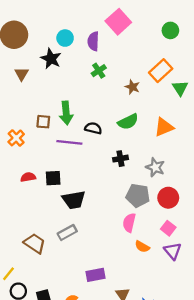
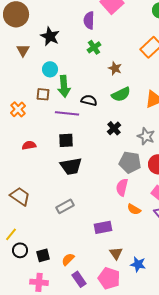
cyan circle: (65, 38) -> (50, 69), moved
brown star: (132, 87) -> (115, 68), moved
black cross: (120, 159) -> (114, 128), turned -32
black square: (53, 178) -> (66, 140), moved
gray rectangle: (67, 232) -> (65, 206), moved
brown trapezoid: (35, 243) -> (20, 196), moved
purple rectangle: (95, 275) -> (103, 227), moved

